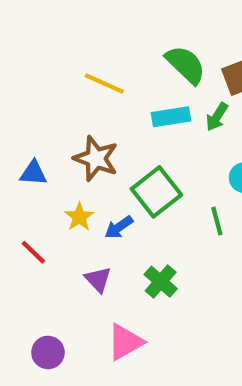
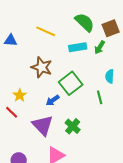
blue triangle: (33, 173) -> (11, 40), moved
yellow star: (79, 217) -> (20, 95), moved
purple triangle: (98, 279) -> (43, 125), size x1.6

